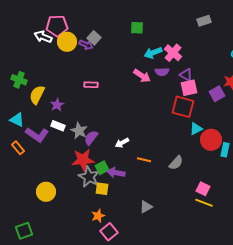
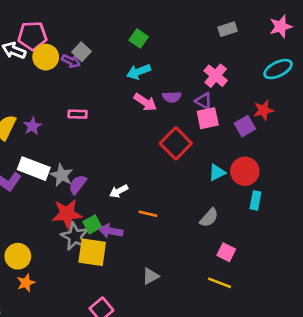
green square: (137, 28) -> (139, 38), turned 32
cyan arrow: (153, 53) -> (139, 72), moved
pink cross: (173, 53) -> (216, 76), moved
purple star: (57, 105) -> (32, 126), moved
red square: (183, 107) -> (176, 143), moved, turned 30
white rectangle: (58, 126) -> (34, 169), size x1.6
red circle: (211, 140) -> (245, 171), moved
gray semicircle: (176, 163) -> (209, 218), moved
yellow square: (102, 189) -> (92, 252), size x1.6
yellow line: (204, 203) -> (220, 283), moved
orange star: (98, 216) -> (26, 283), moved

